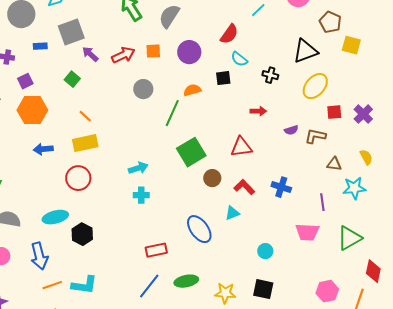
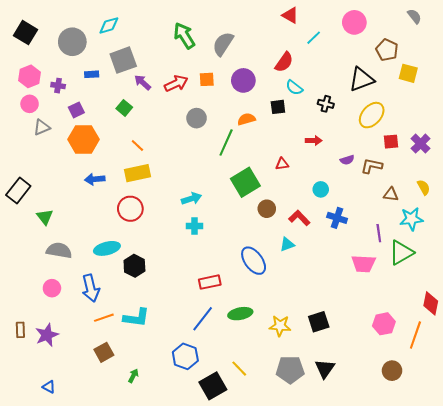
red triangle: (241, 147) -> (282, 164), moved, size x0.6
green triangle: (349, 238) -> (401, 253), moved
cyan circle: (265, 251) -> (321, 189), moved
black square: (263, 289) -> (319, 322), turned -30

